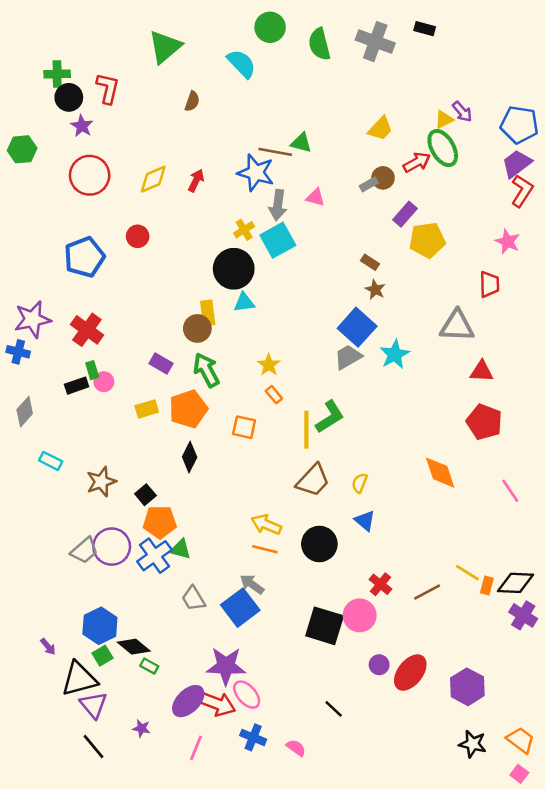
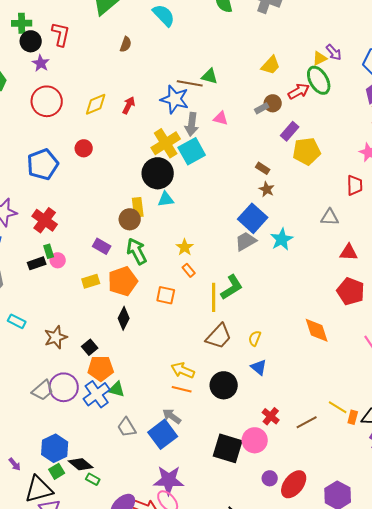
yellow cross: (244, 230) -> (166, 143), size x1.8
gray triangle: (457, 326) -> (330, 217), size x0.7
purple star: (226, 666) -> (169, 480), moved

